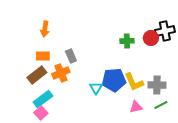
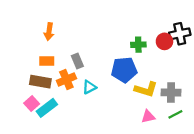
brown rectangle: (37, 75) -> (40, 82), turned 48
blue pentagon: (114, 80) -> (124, 70), moved
yellow L-shape: (134, 82) -> (146, 89), turned -50
cyan triangle: (96, 88) -> (89, 87), moved, turned 32
pink square: (41, 113) -> (32, 103), moved

